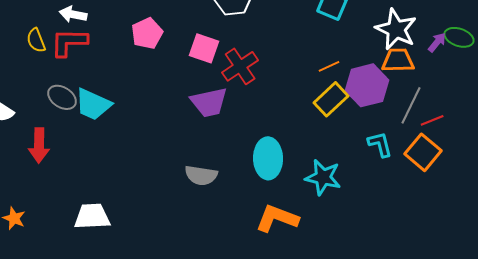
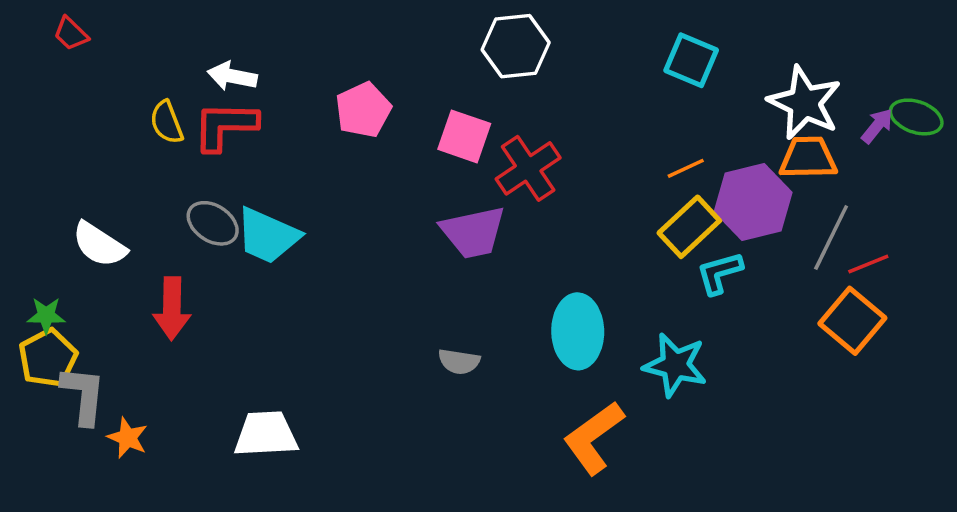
cyan L-shape: (380, 144) -> (719, 273), moved, turned -92
gray semicircle: (201, 175) -> (459, 362), size x0.7
orange L-shape: (277, 218) -> (594, 438), turned -57

